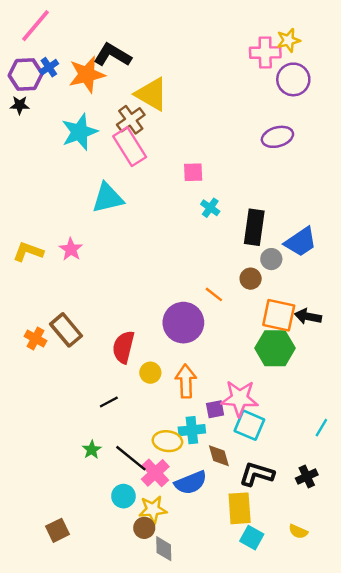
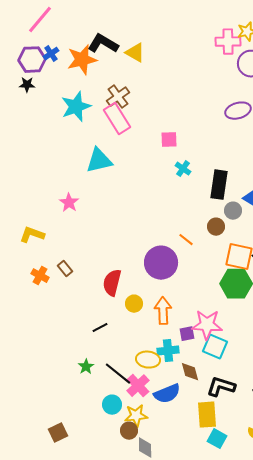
yellow triangle: (152, 94) -> (135, 53), moved, size x0.7
yellow L-shape: (28, 252) -> (32, 235), moved
brown rectangle: (66, 330) -> (65, 269), size x0.6

